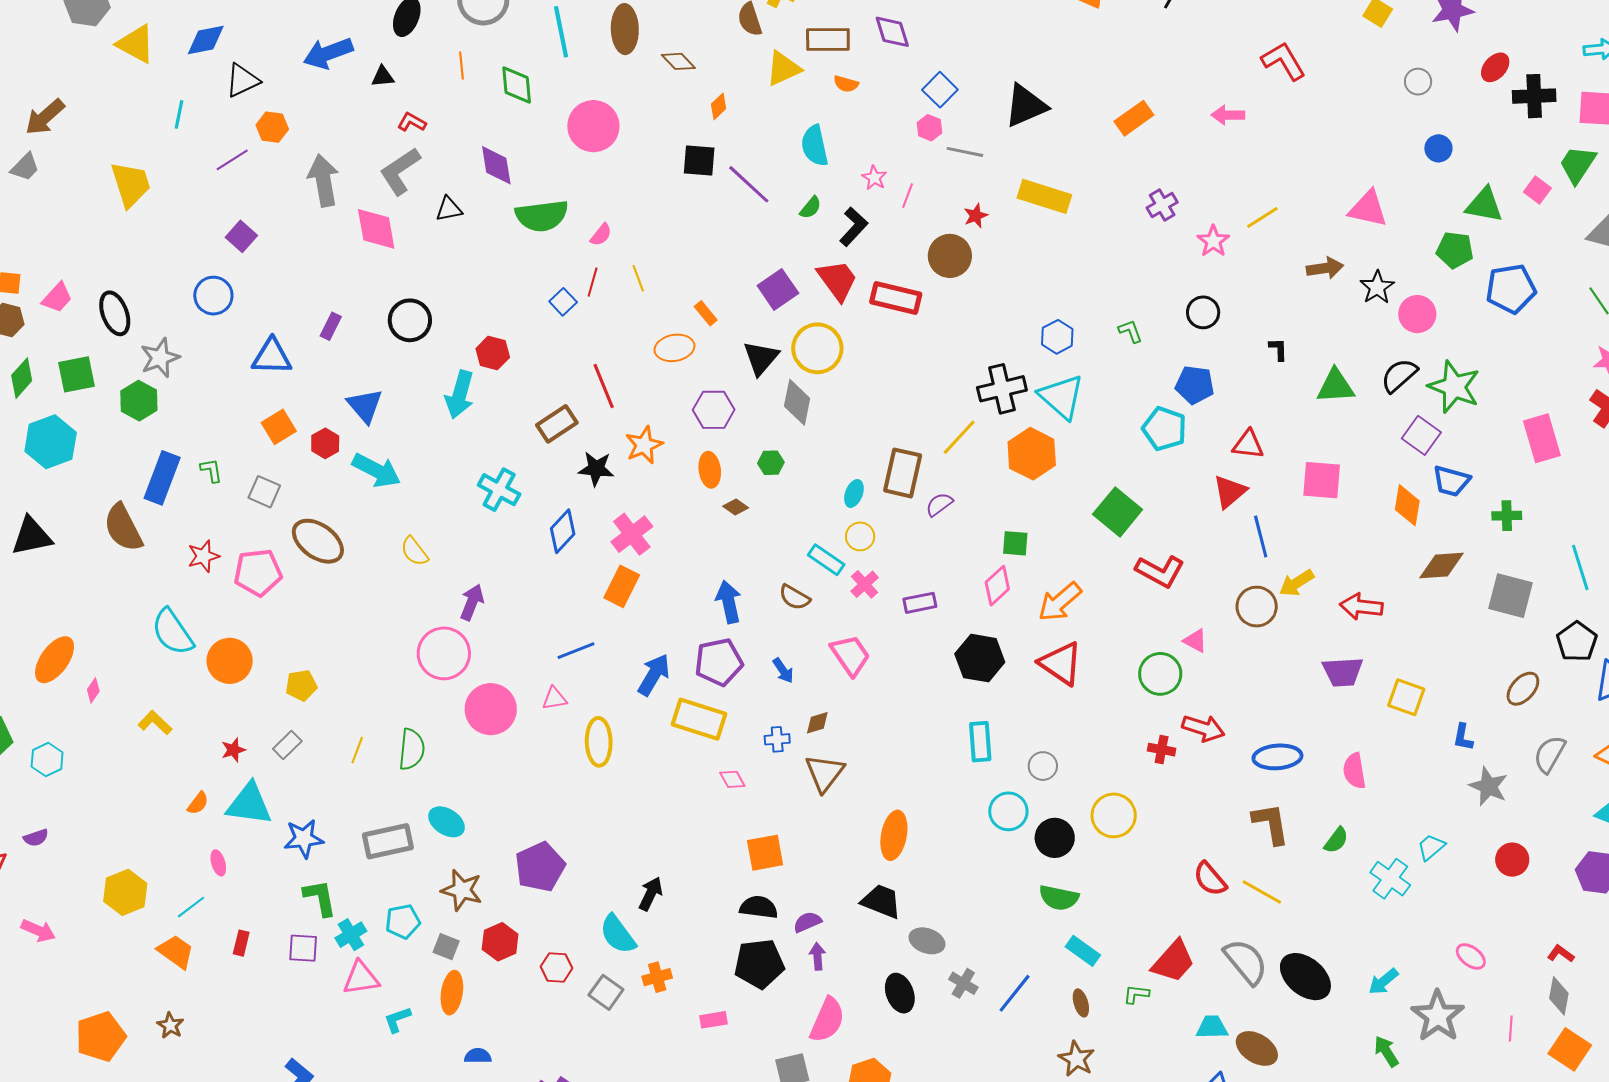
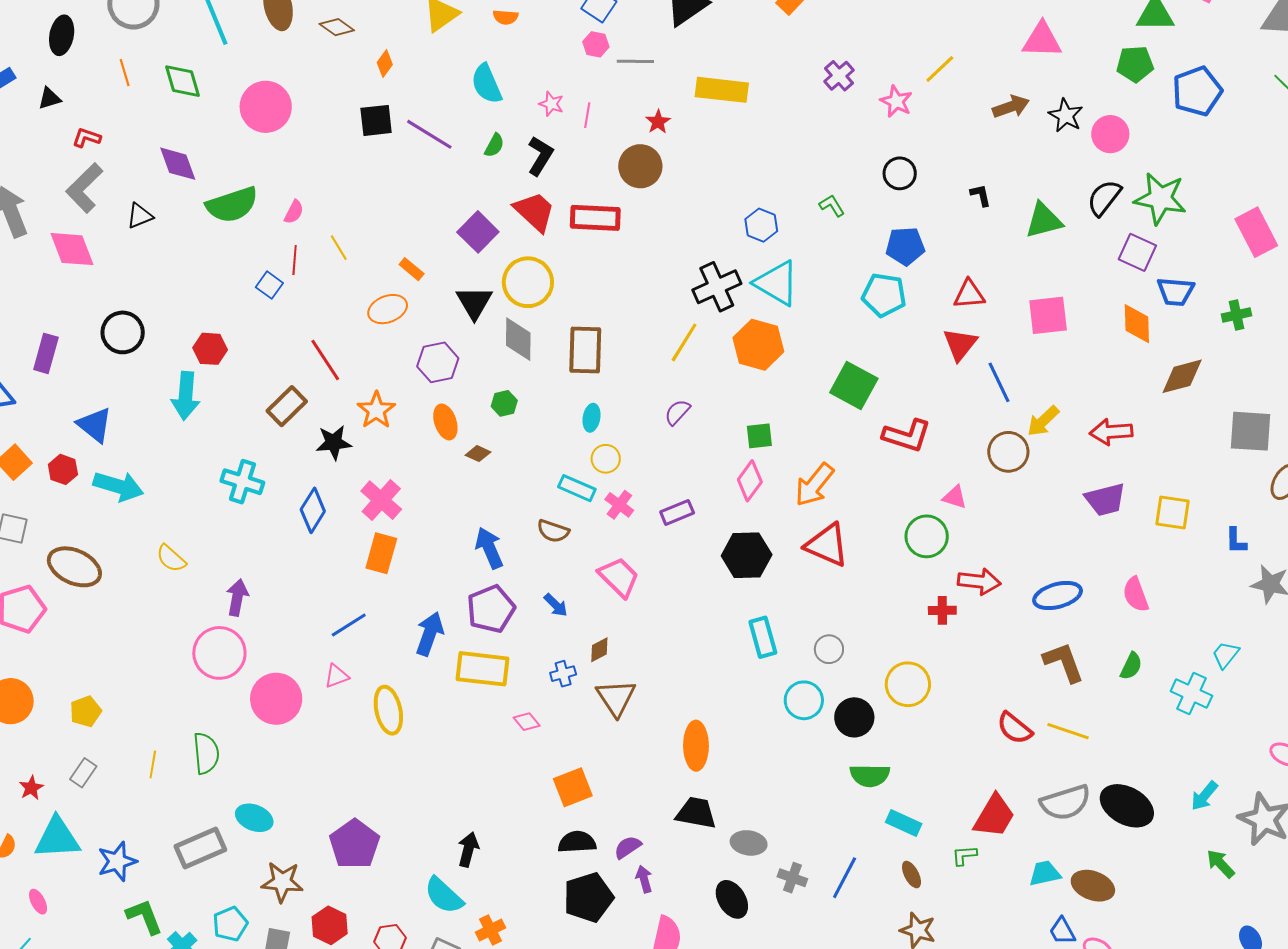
purple rectangle: (331, 326) -> (46, 353), size x1.4
brown rectangle: (903, 473) -> (585, 350), moved
gray square: (1511, 596) -> (1250, 431), moved
gray semicircle: (1246, 962) -> (1065, 803), turned 123

